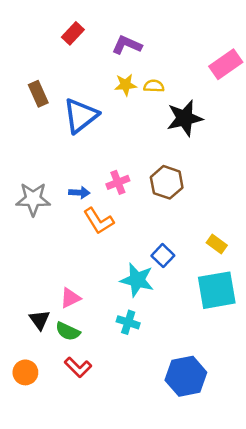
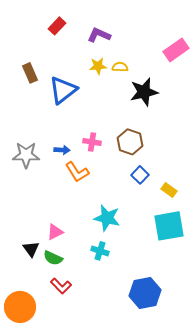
pink cross: (118, 182) -> (92, 142), turned 30
blue square: (163, 256) -> (140, 175), moved
orange circle: (25, 372) -> (20, 307), moved, size x1.6

